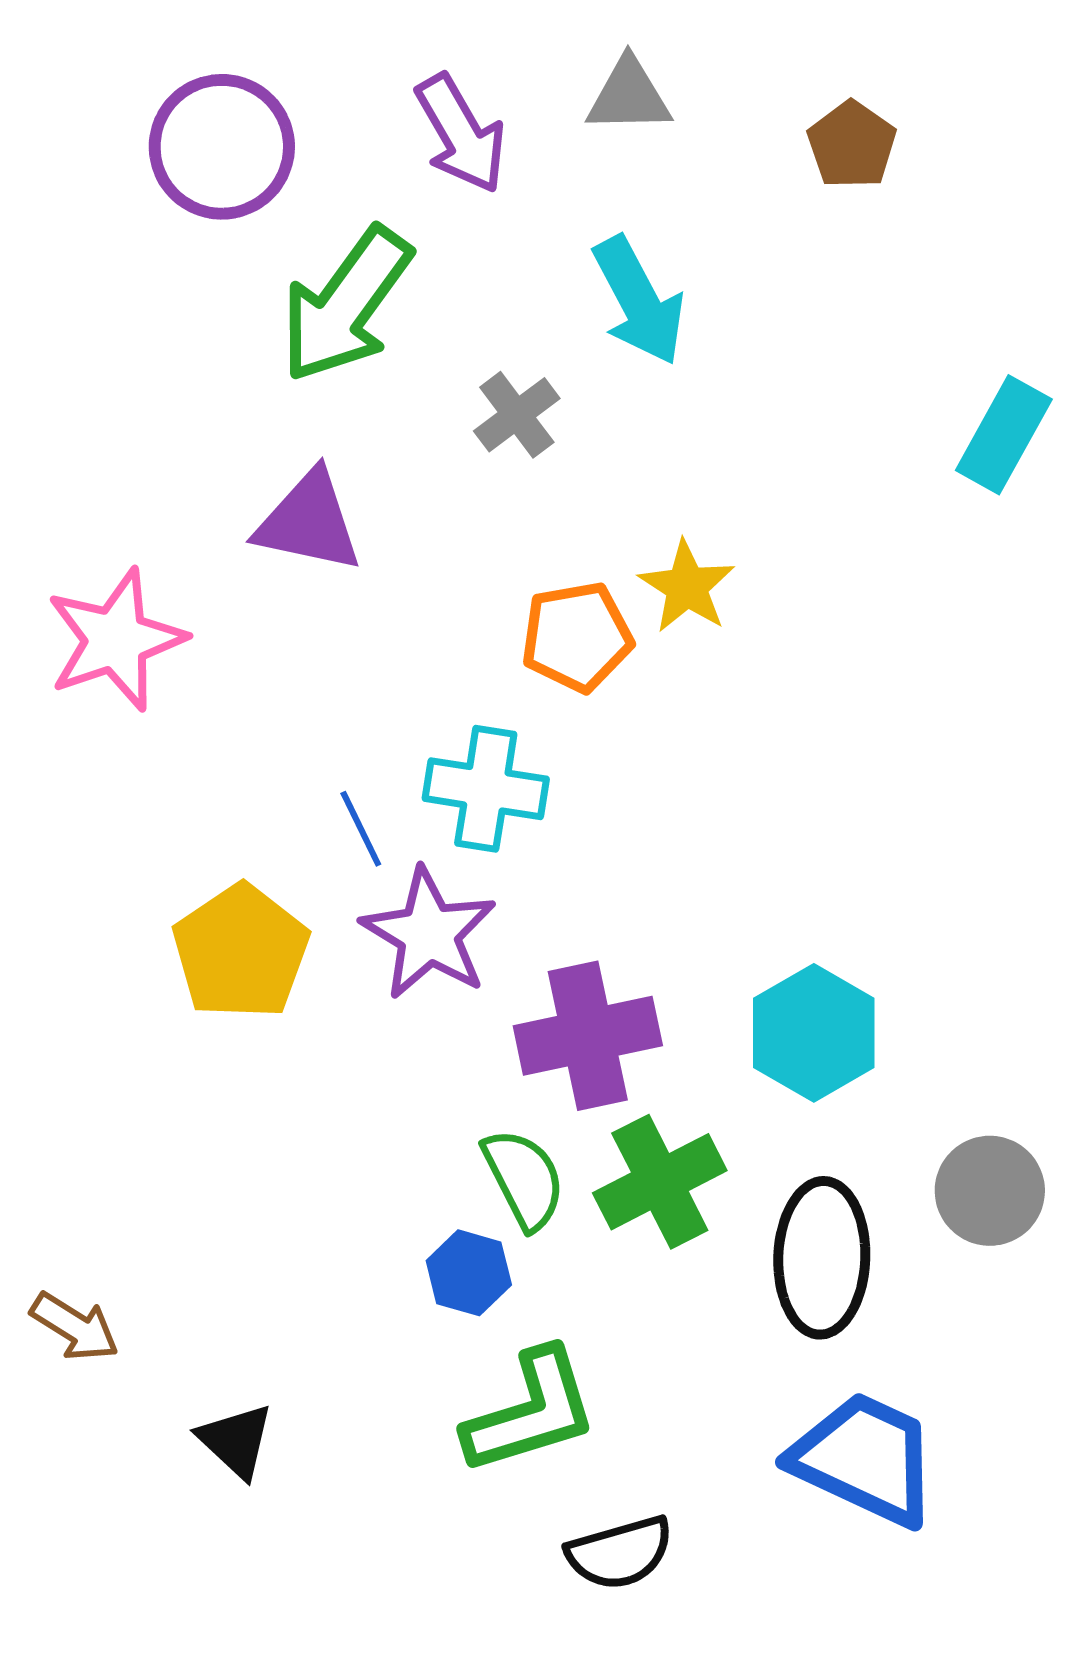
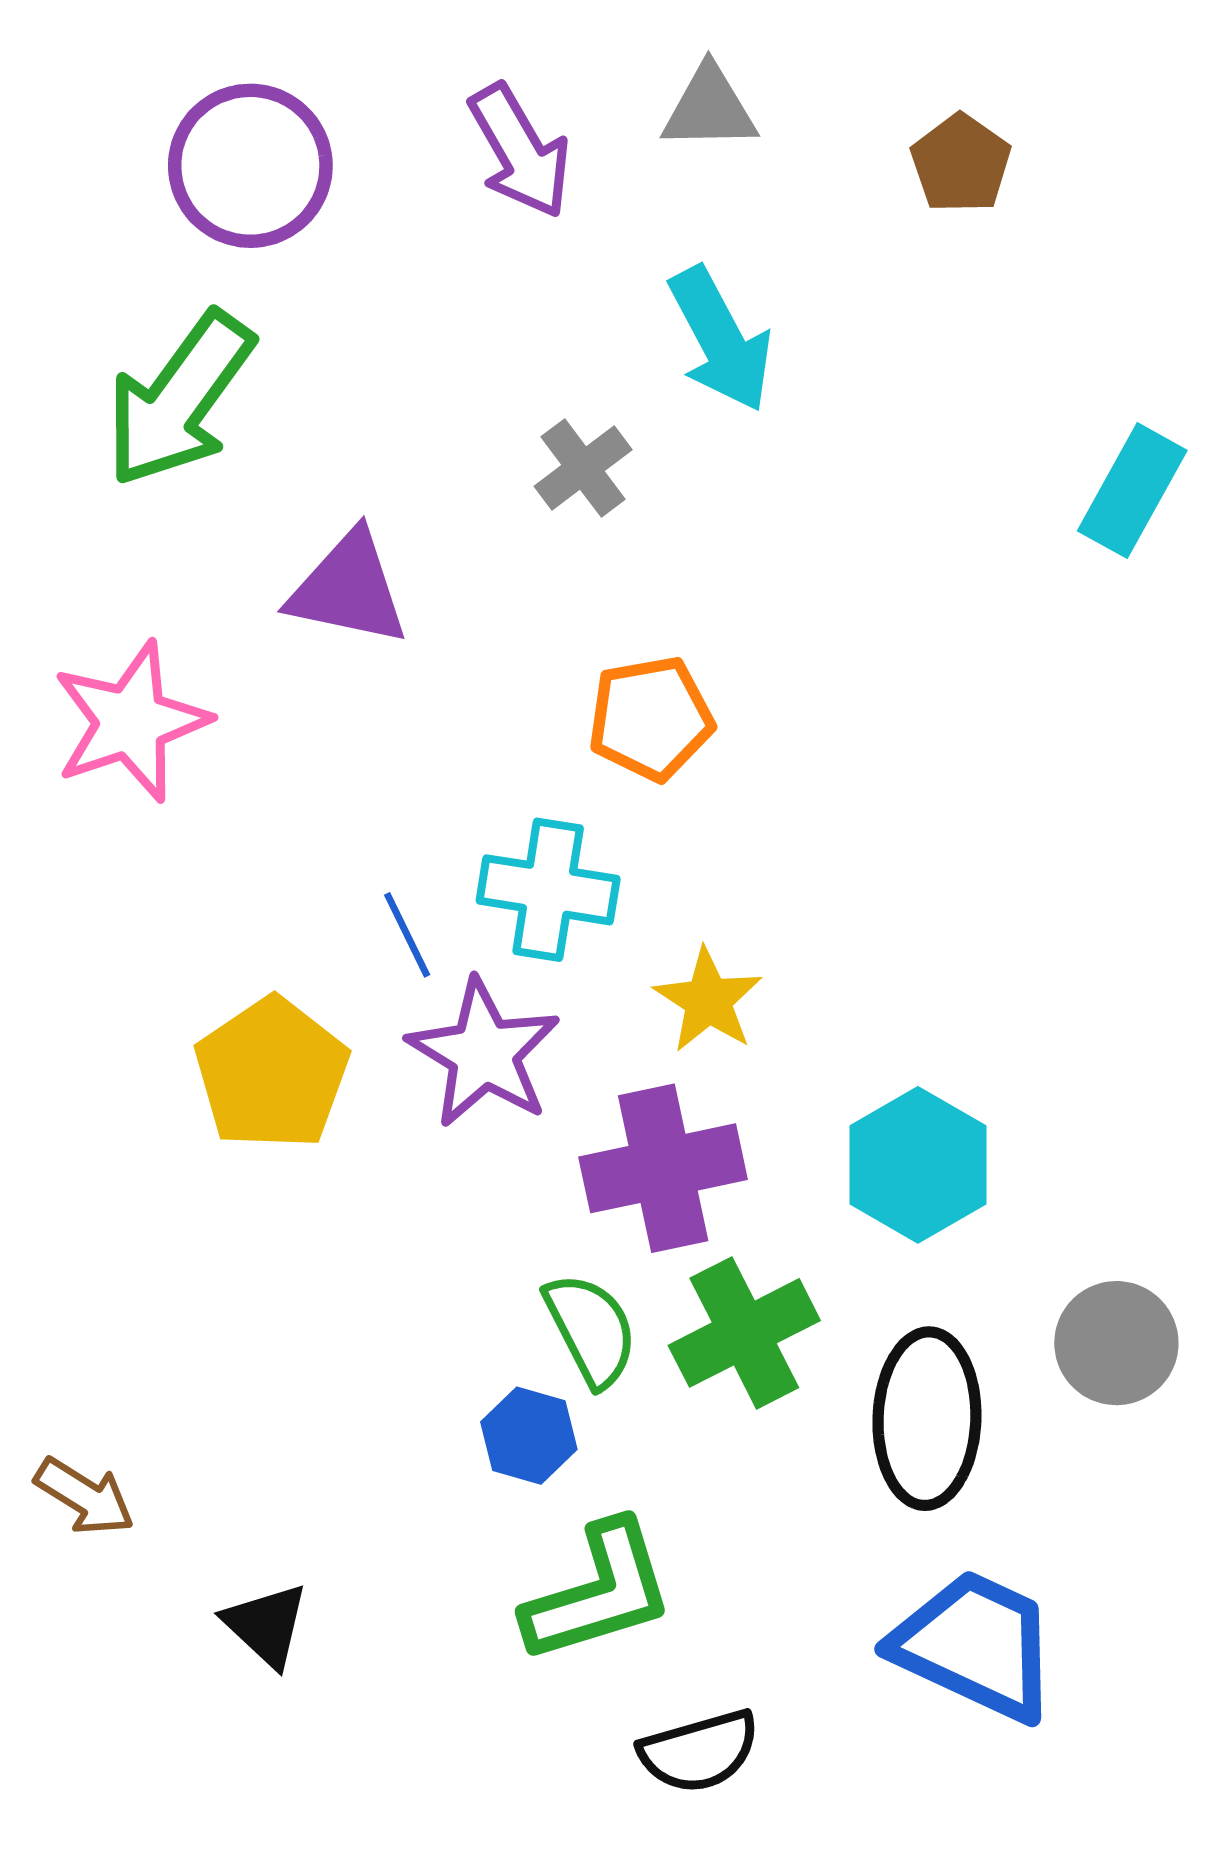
green arrow: (346, 305) -> (179, 399), moved
yellow star: (687, 587) -> (708, 1000), moved

